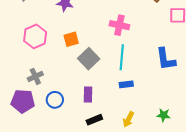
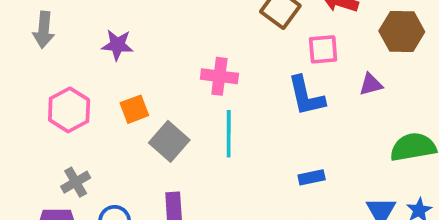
blue L-shape: (166, 59) -> (306, 96), moved
blue rectangle: (126, 84) -> (312, 177), moved

